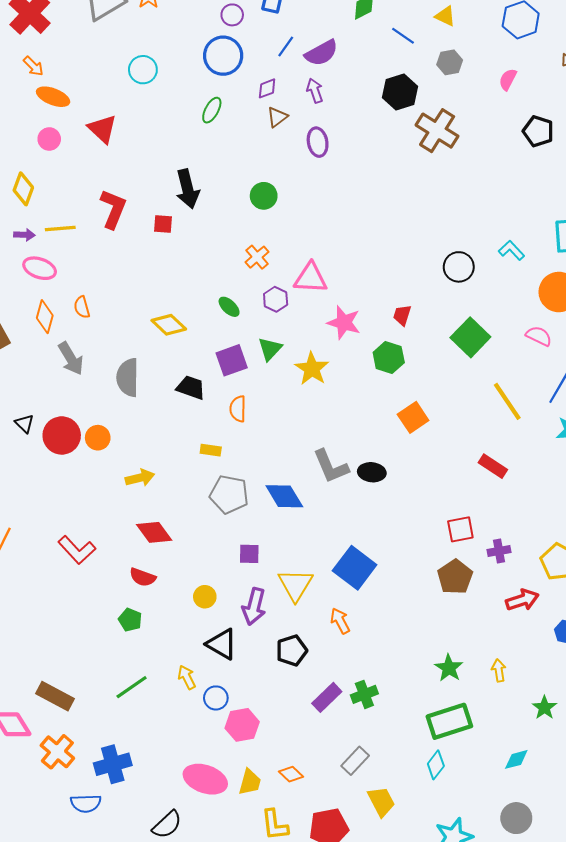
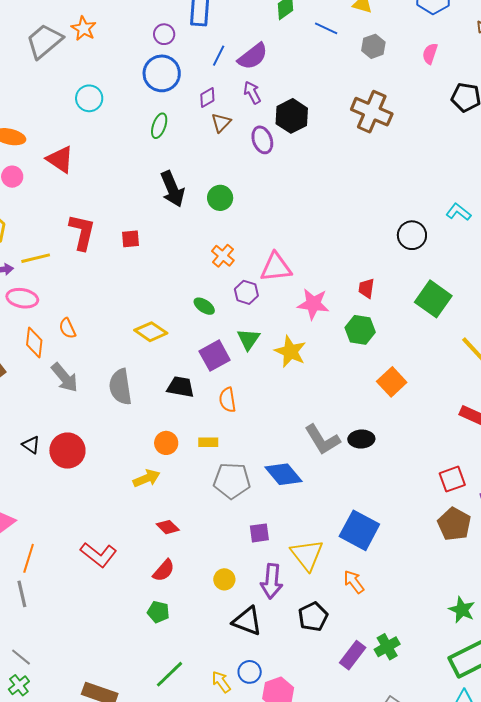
black hexagon: (400, 92) -> (292, 116), moved
black arrow: (188, 189) -> (172, 189), moved
orange circle: (98, 438) -> (166, 443), moved
red diamond: (154, 532) -> (168, 527), size x0.7
red semicircle: (143, 577) -> (164, 570), turned -60
yellow arrow: (187, 677) -> (221, 682), moved

